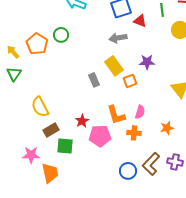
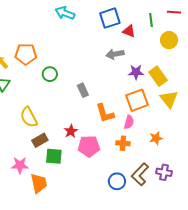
green circle: (61, 35) -> (50, 74), moved
gray arrow: (118, 38) -> (115, 54), moved
orange pentagon: (37, 44) -> (26, 54), turned -30
yellow rectangle: (114, 66) -> (158, 76), moved
orange square: (130, 81) -> (137, 100), moved, size x1.6
orange L-shape: (116, 115) -> (105, 113), moved

